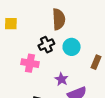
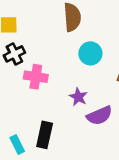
black cross: (46, 45) -> (14, 54), moved

